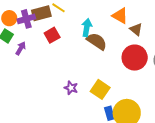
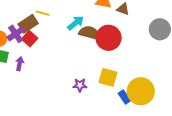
cyan arrow: (87, 28) -> (76, 23), turned 60
red square: (52, 35) -> (30, 39), moved
red circle: (135, 58) -> (109, 38), moved

